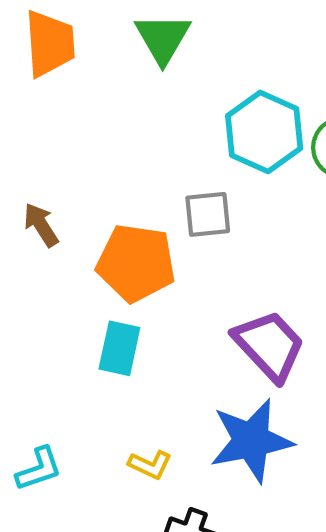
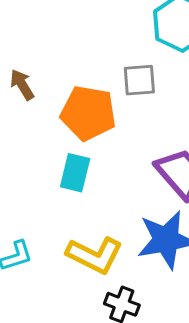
yellow L-shape: (150, 465) -> (95, 255), size x1.8

